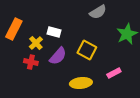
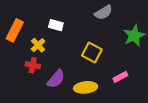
white rectangle: (54, 32) -> (56, 25), moved
purple semicircle: (58, 56) -> (56, 79), moved

